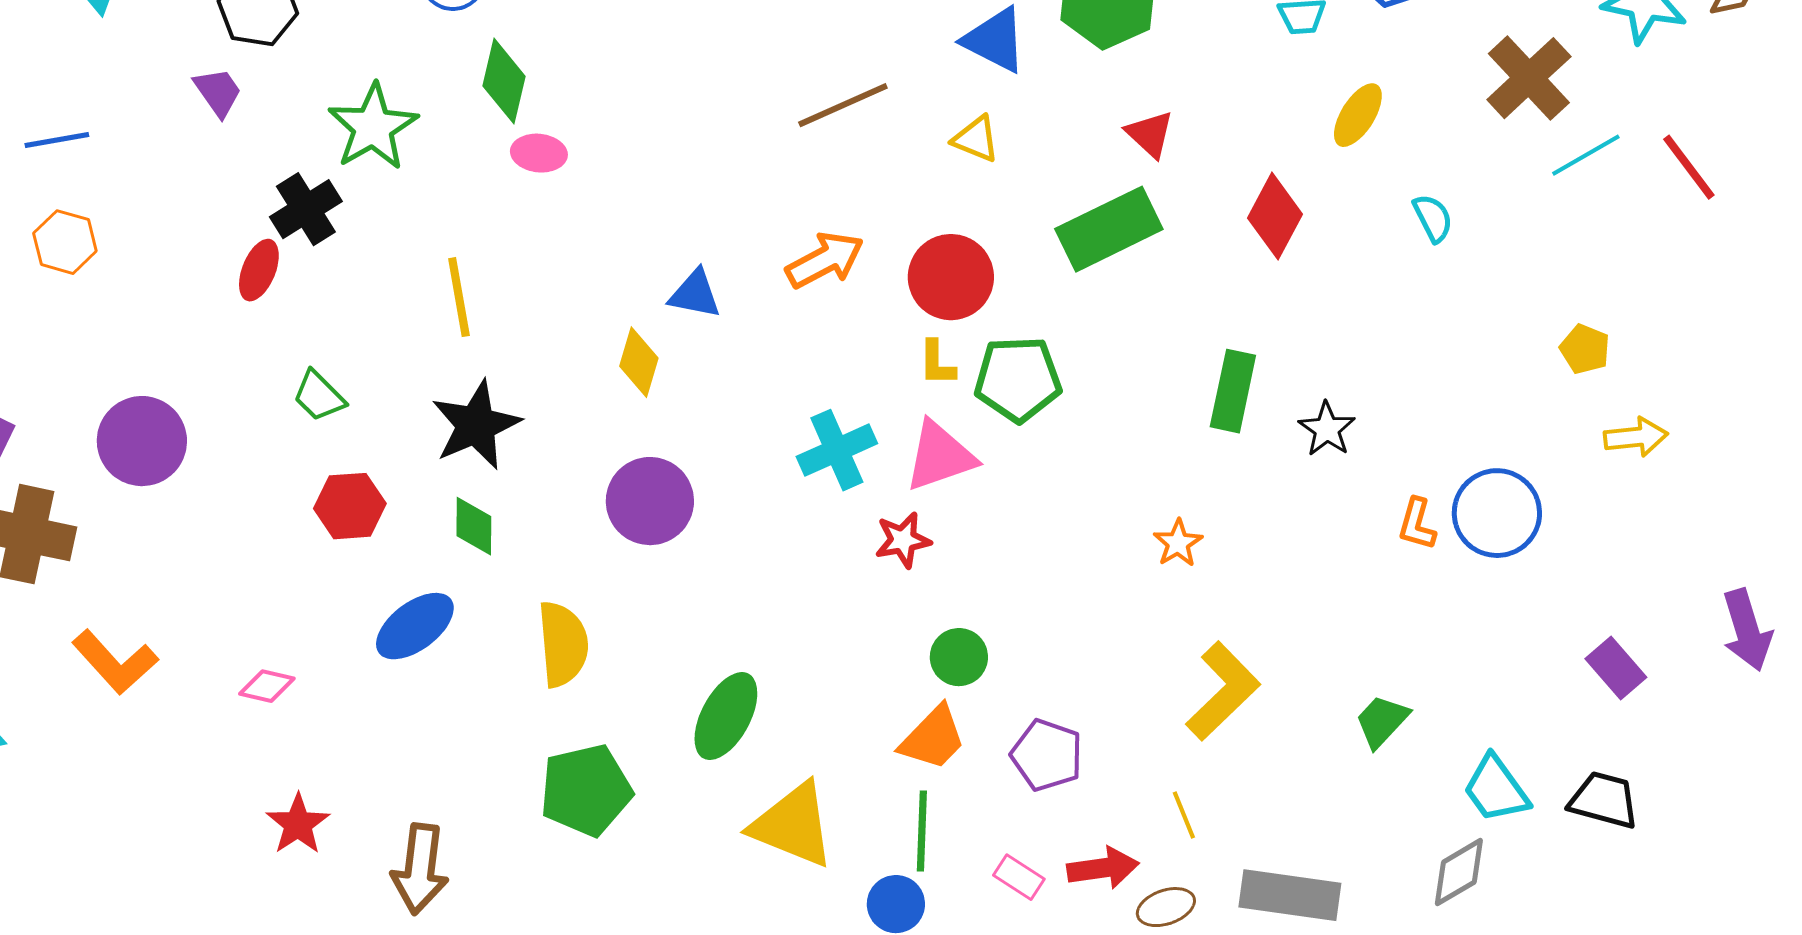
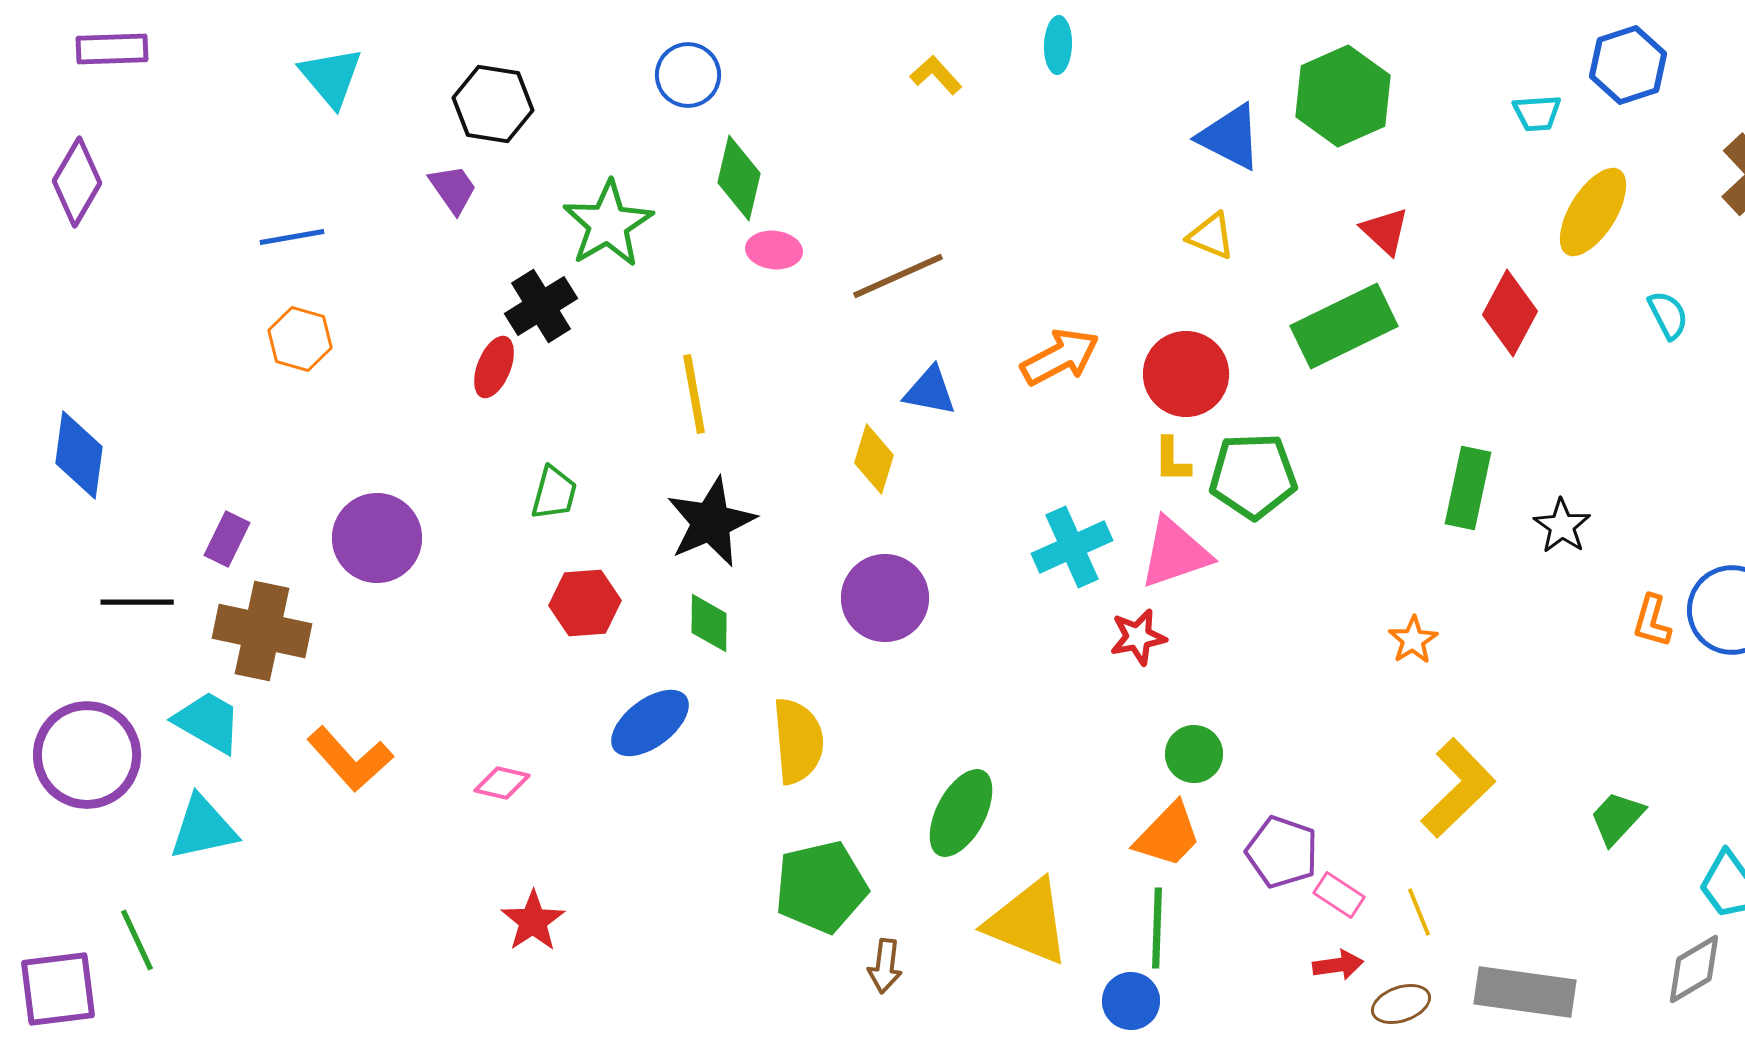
brown line: (843, 105) -> (898, 276), moved
yellow ellipse: (1358, 115) -> (1593, 212), size x1.4
green trapezoid: (319, 396) -> (554, 493), turned -120
red arrow: (1103, 868) -> (1338, 965), size x0.7
brown arrow: (420, 869) -> (885, 966), moved, size x0.6
pink rectangle: (1019, 877) -> (1339, 895), moved

